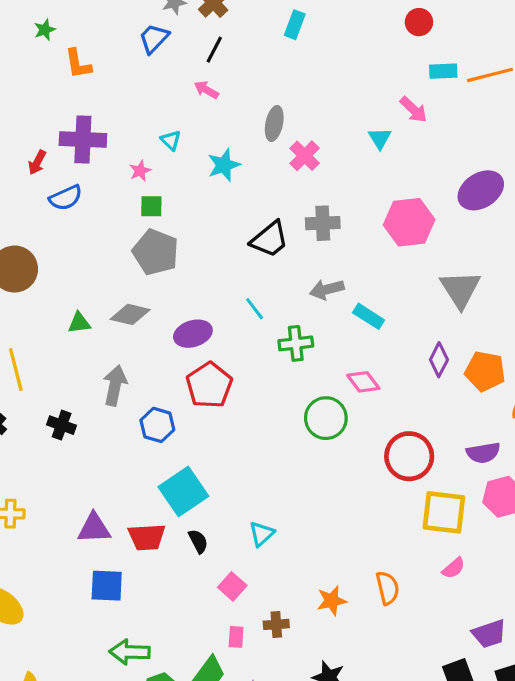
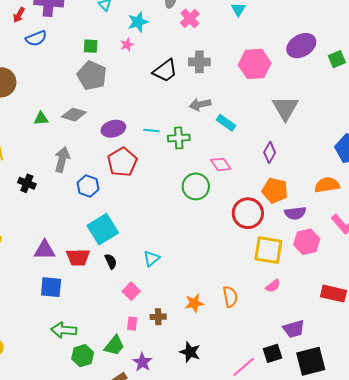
pink star: (140, 171) -> (127, 45), moved
cyan line: (255, 309) -> (151, 130), moved, turned -49
orange pentagon: (485, 371) -> (275, 190), moved

